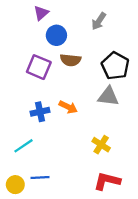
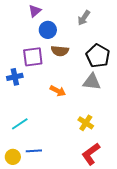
purple square: (39, 67) -> (33, 57), turned -30
blue cross: (40, 112) -> (15, 77), moved
red L-shape: (107, 181) -> (91, 154), turned -50

